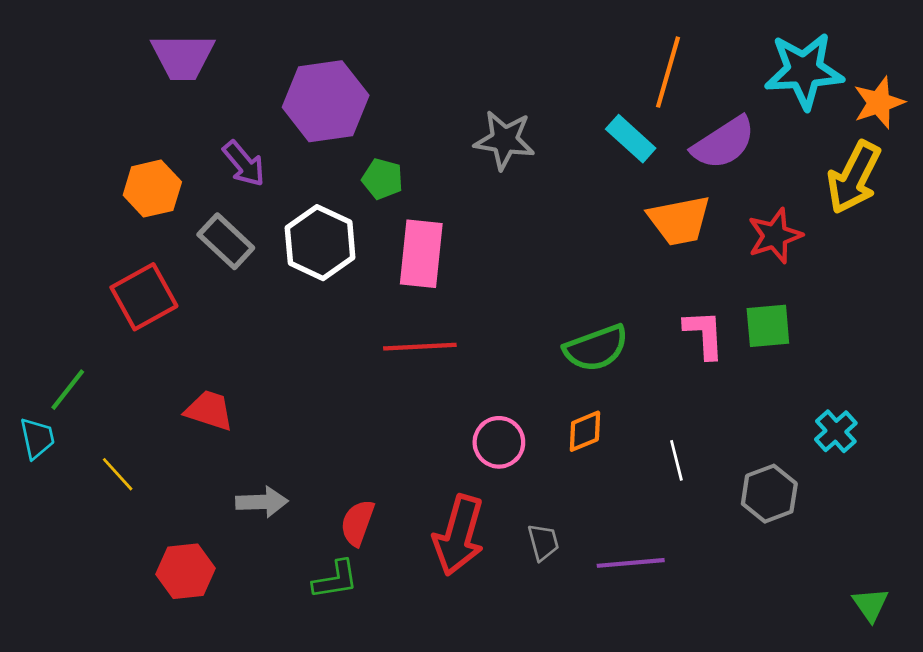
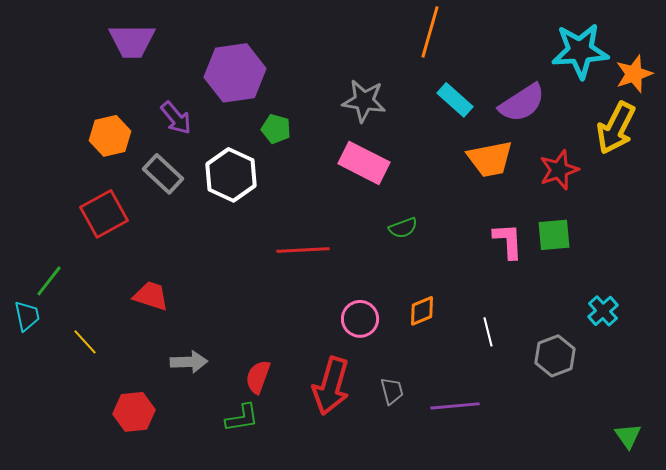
orange line: (668, 72) -> (430, 32), moved
pink rectangle: (421, 254) -> (364, 163), moved, turned -69
green semicircle: (596, 348) -> (403, 228), moved, size x0.6

